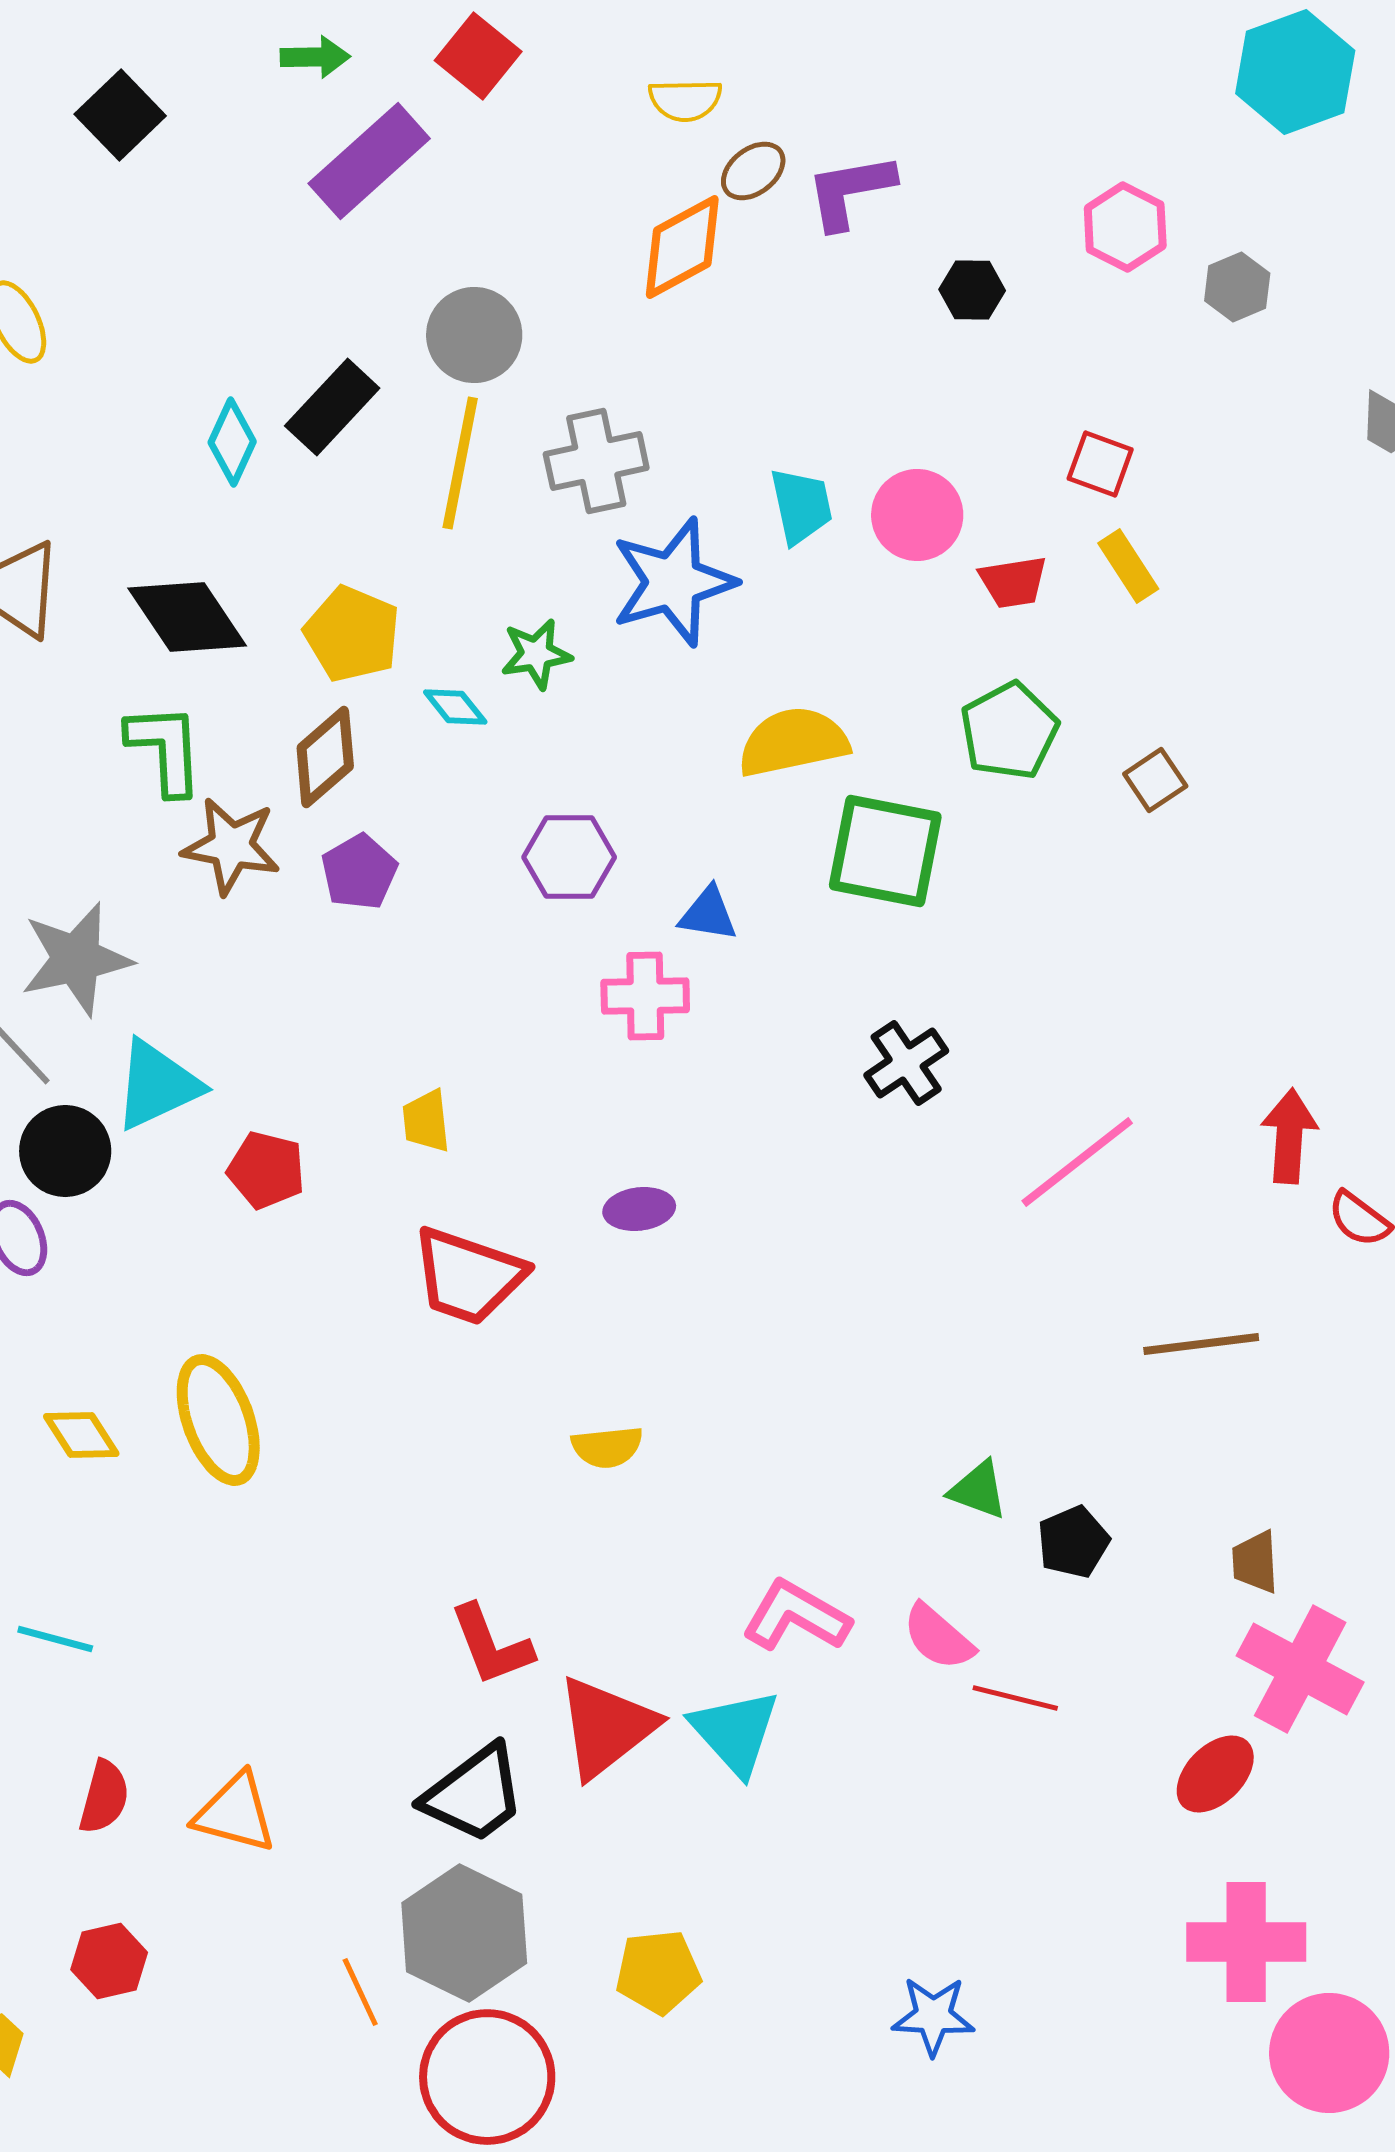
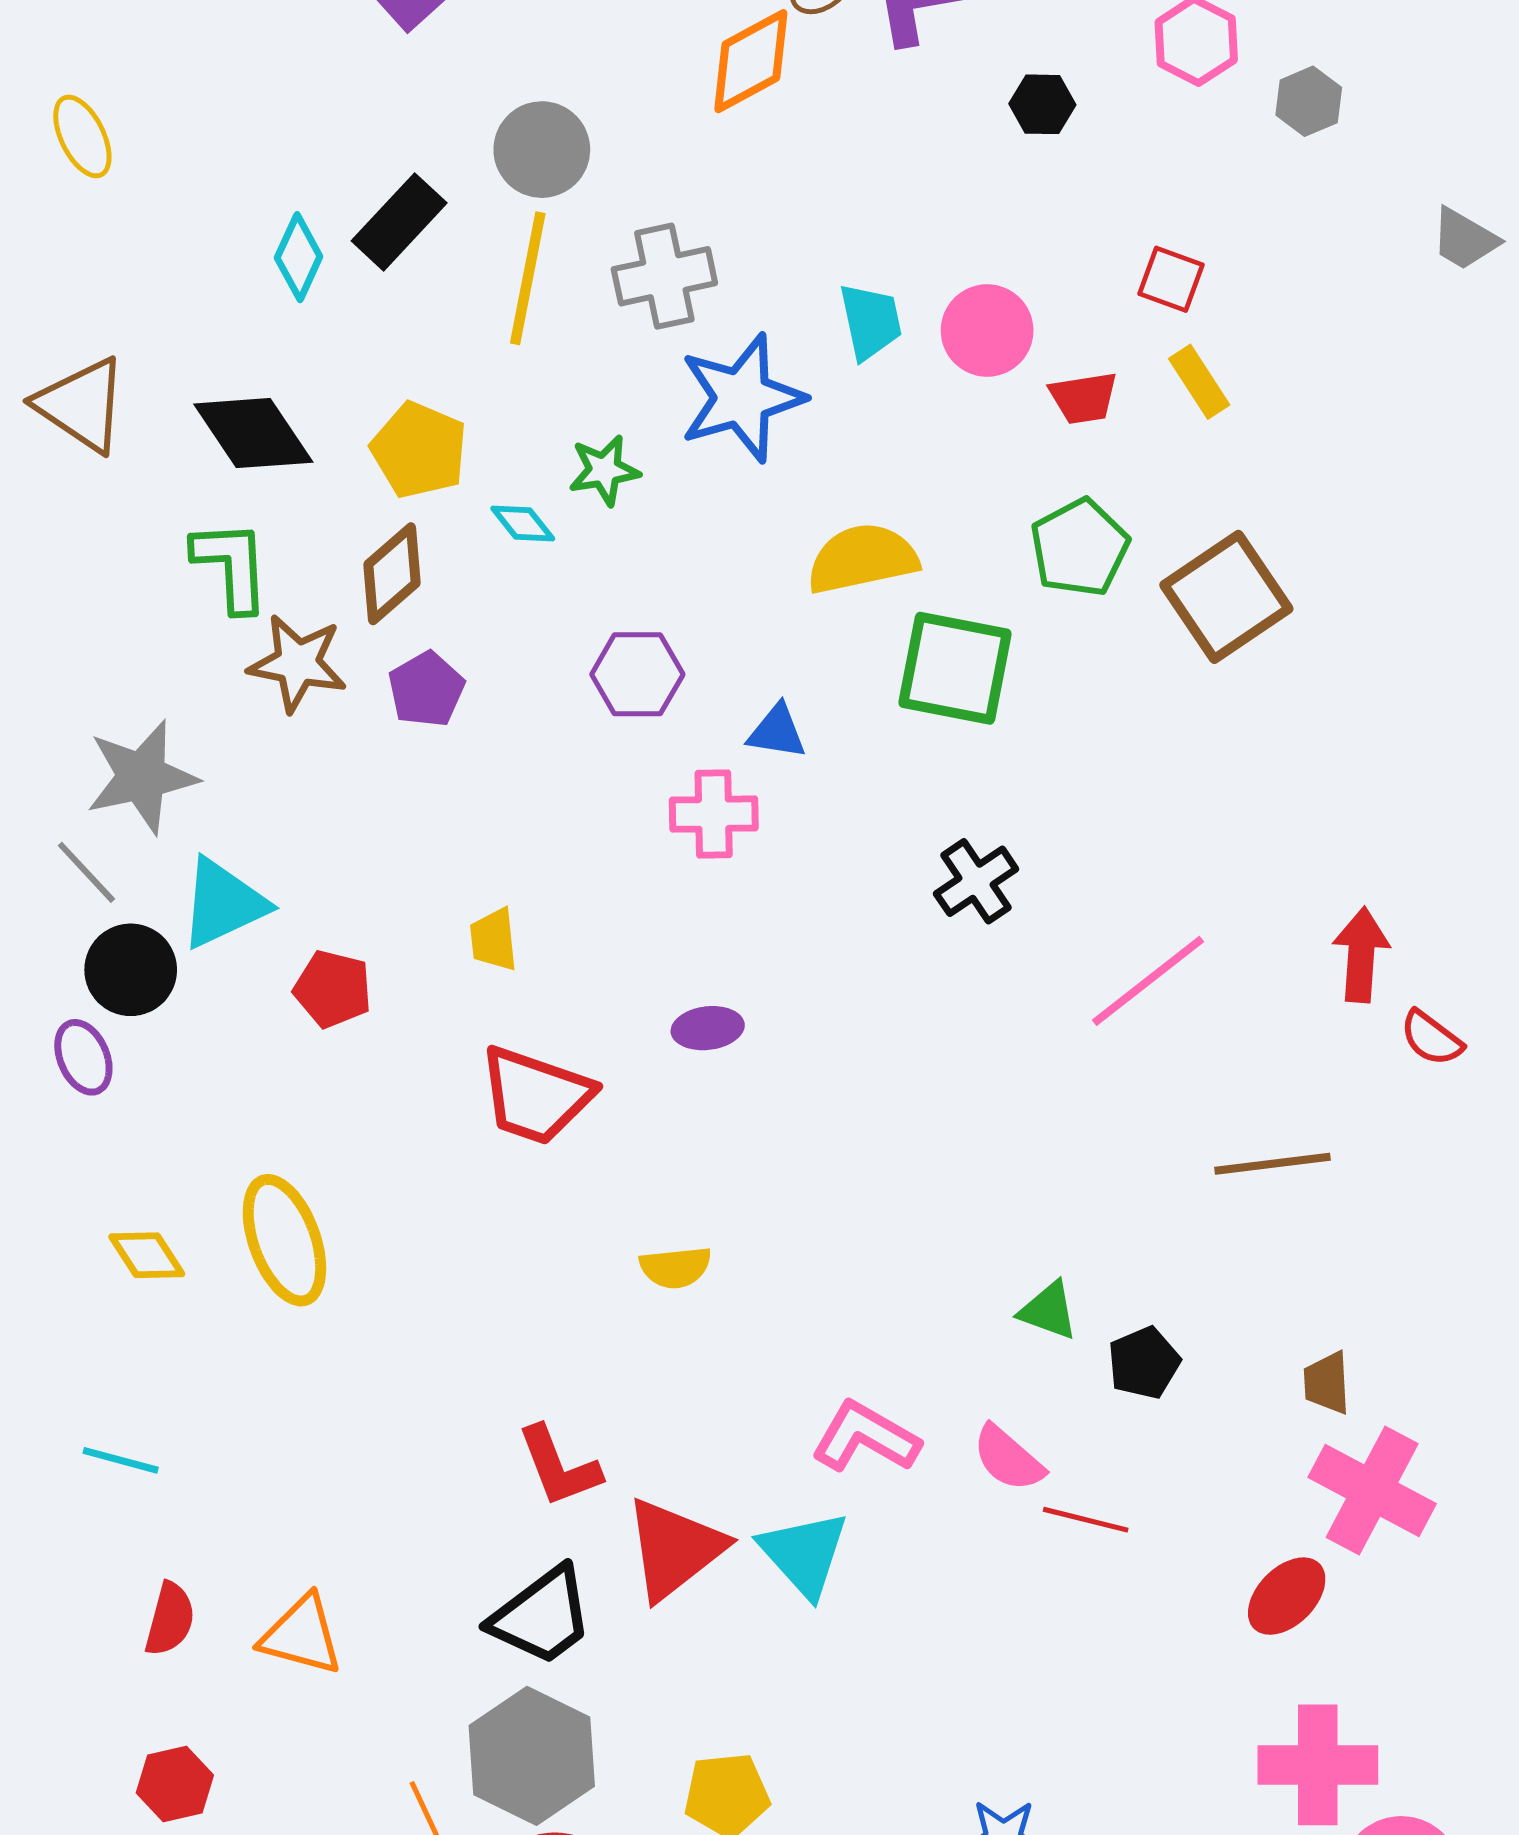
brown square: (1155, 780) -> (1226, 597), size x2.0

